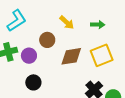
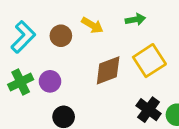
brown circle: (47, 40) -> (61, 36), moved

